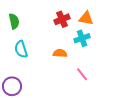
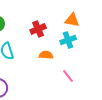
red cross: (62, 19) -> (38, 29), moved

